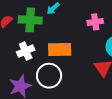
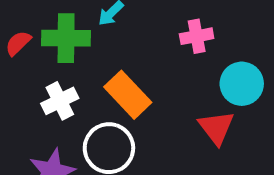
orange rectangle: (60, 49) -> (128, 95), turned 50

